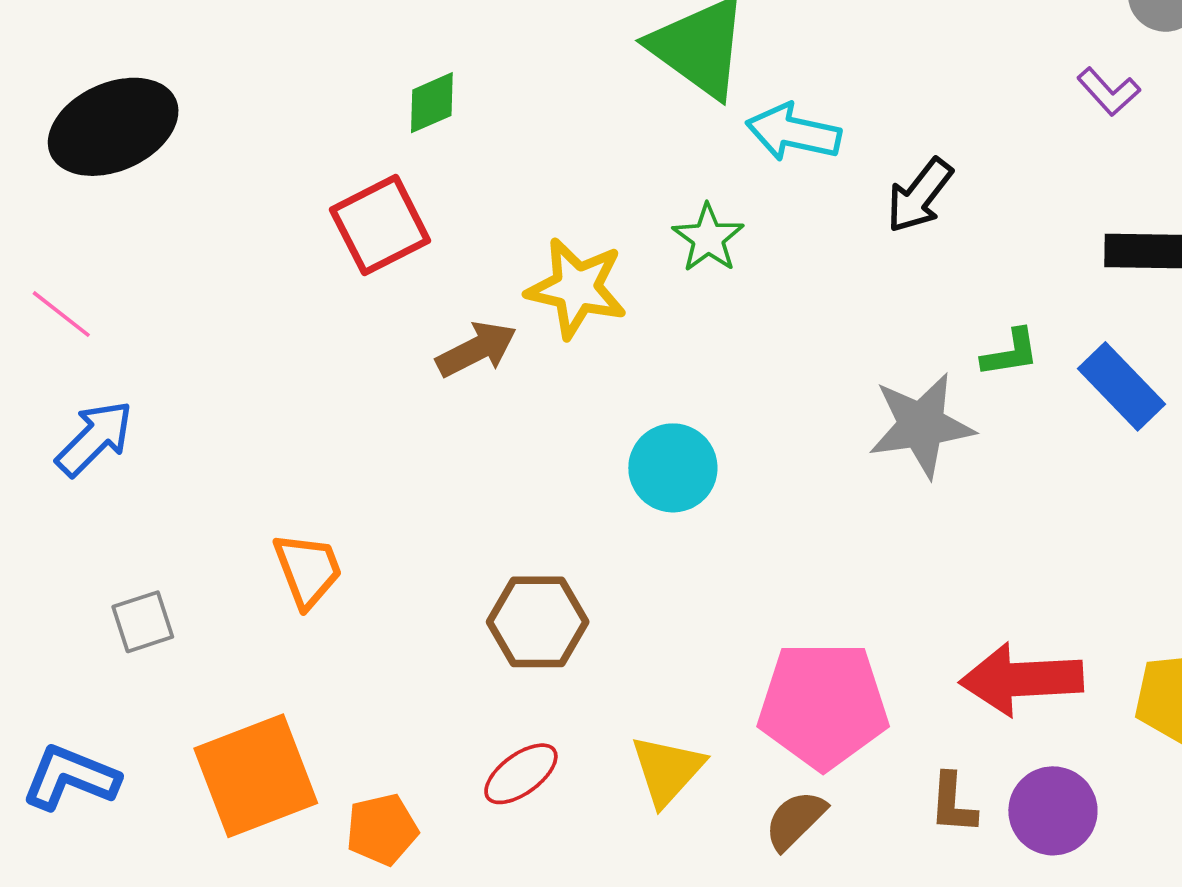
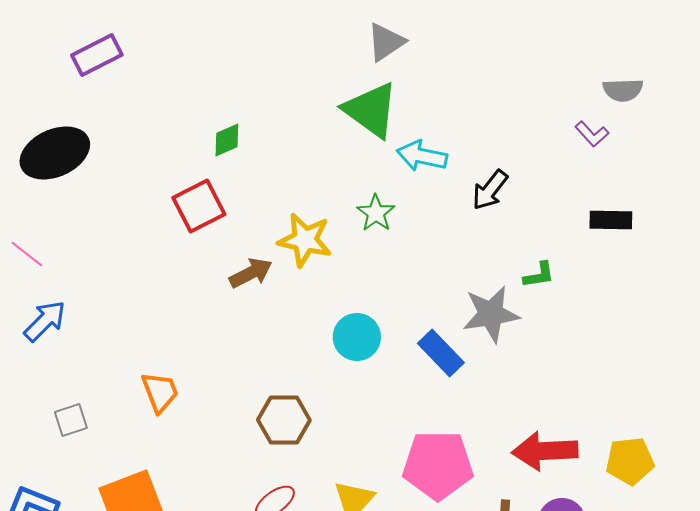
blue rectangle: (1122, 386) -> (441, 353), moved

